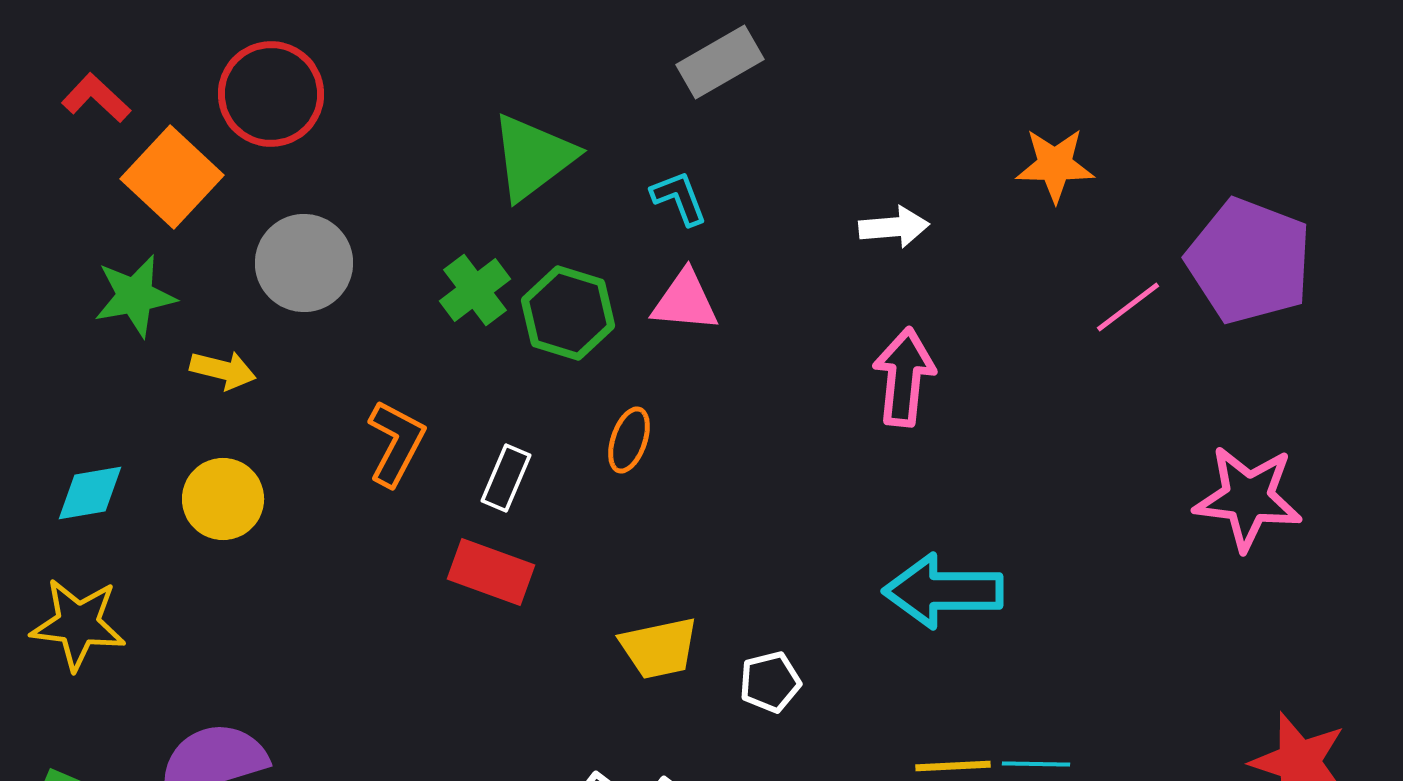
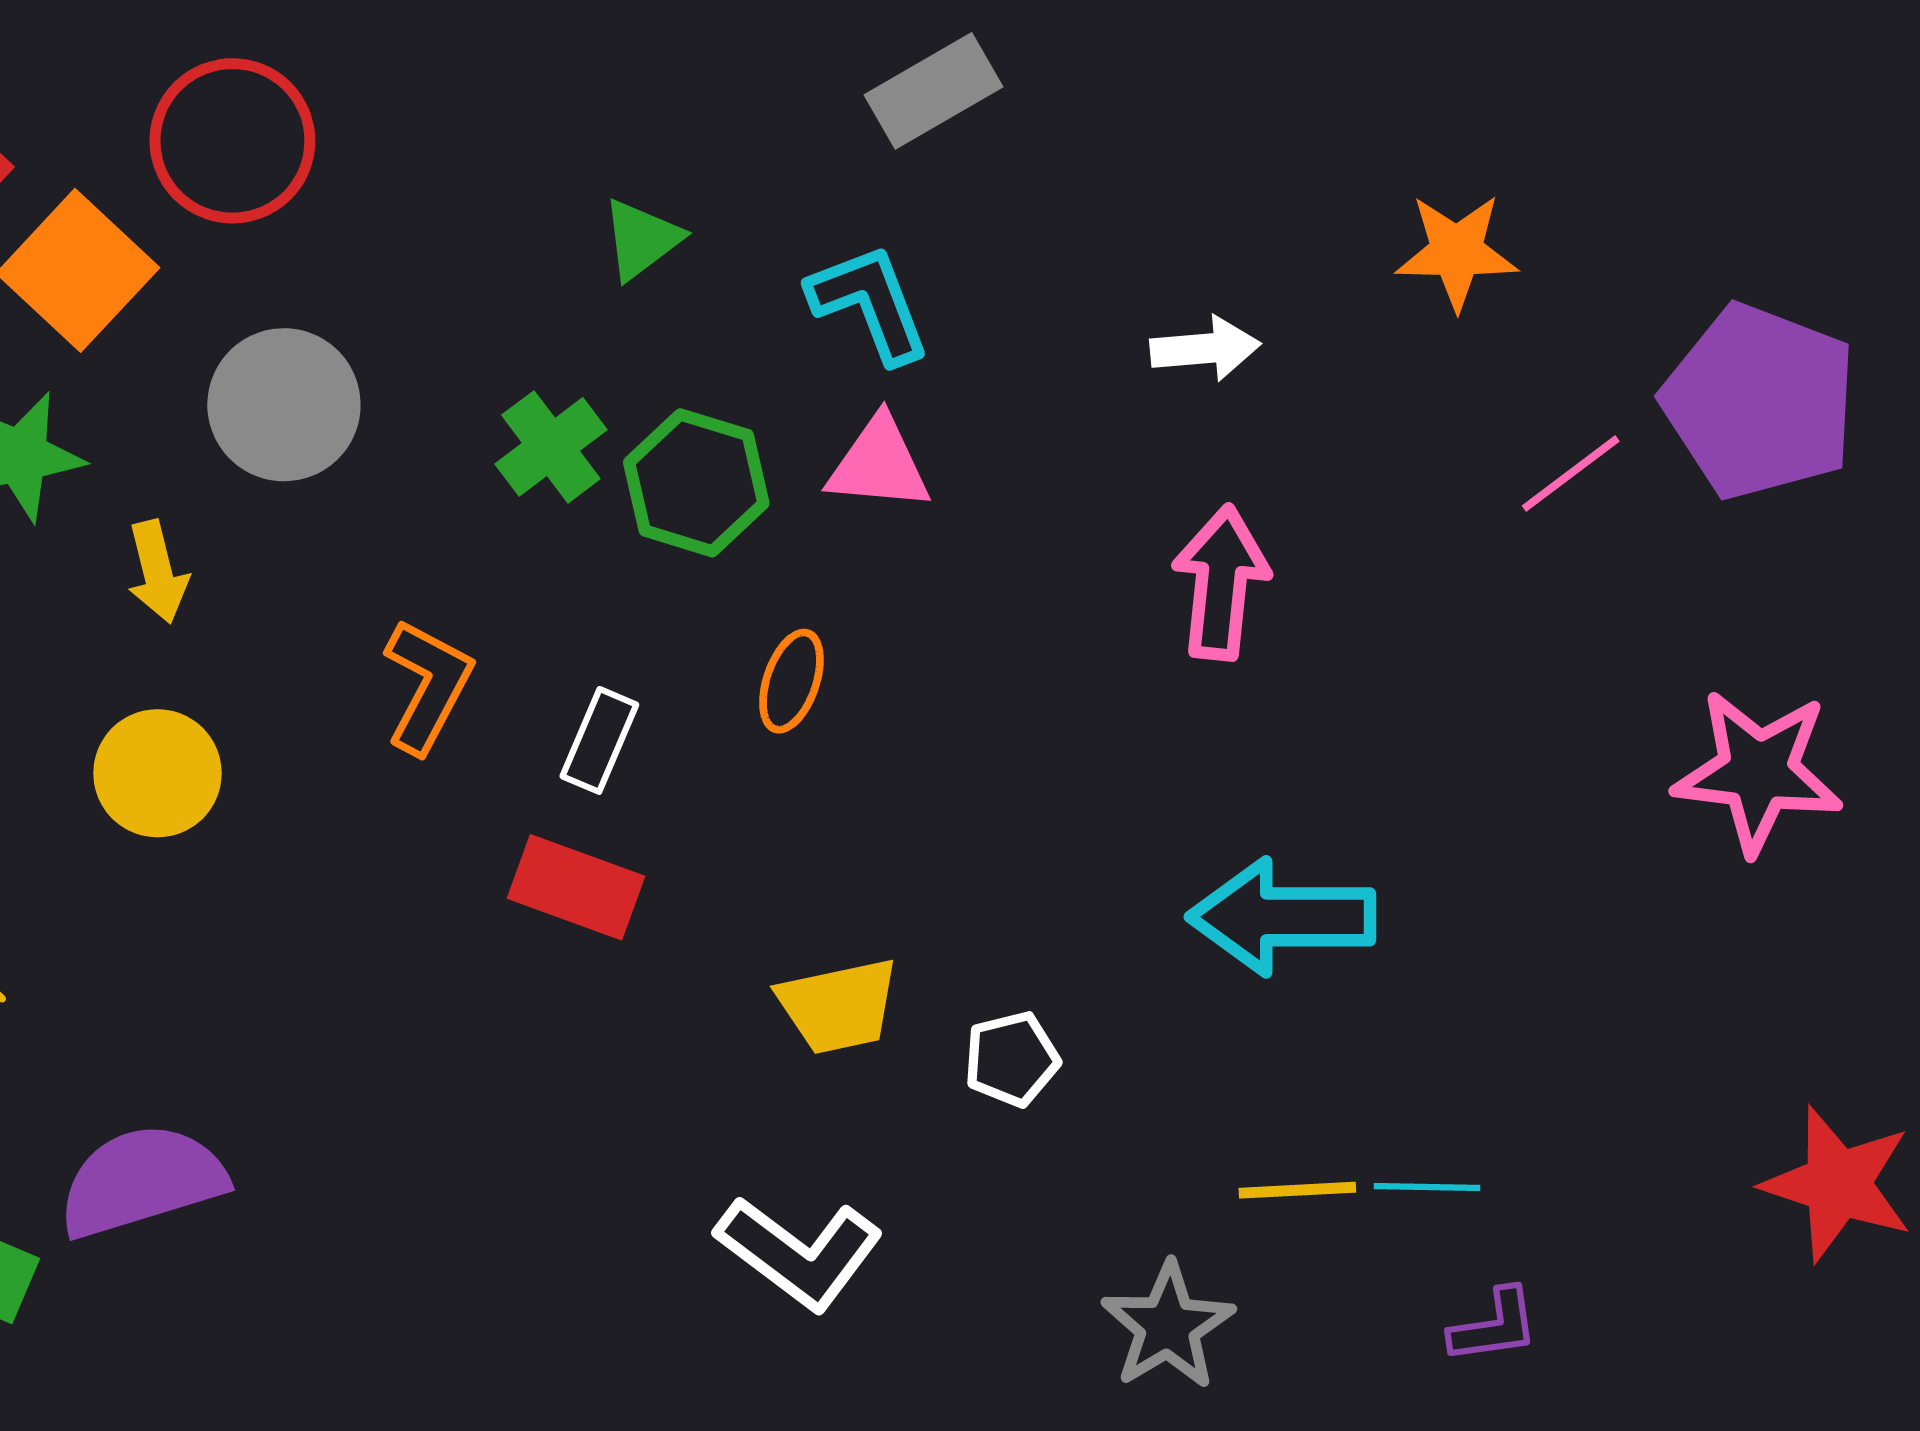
green triangle: (533, 157) -> (642, 239), size x0.6
cyan L-shape: (679, 198) -> (870, 303), size x1.4
yellow arrow: (223, 370) -> (157, 572), turned 62

